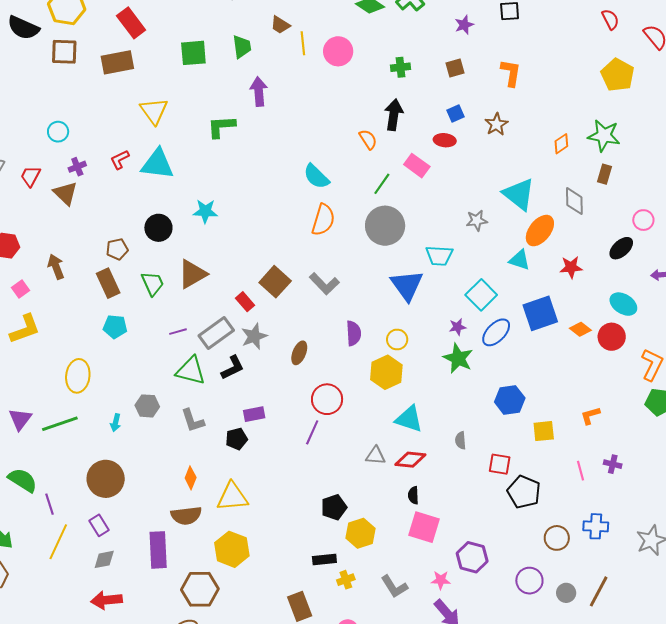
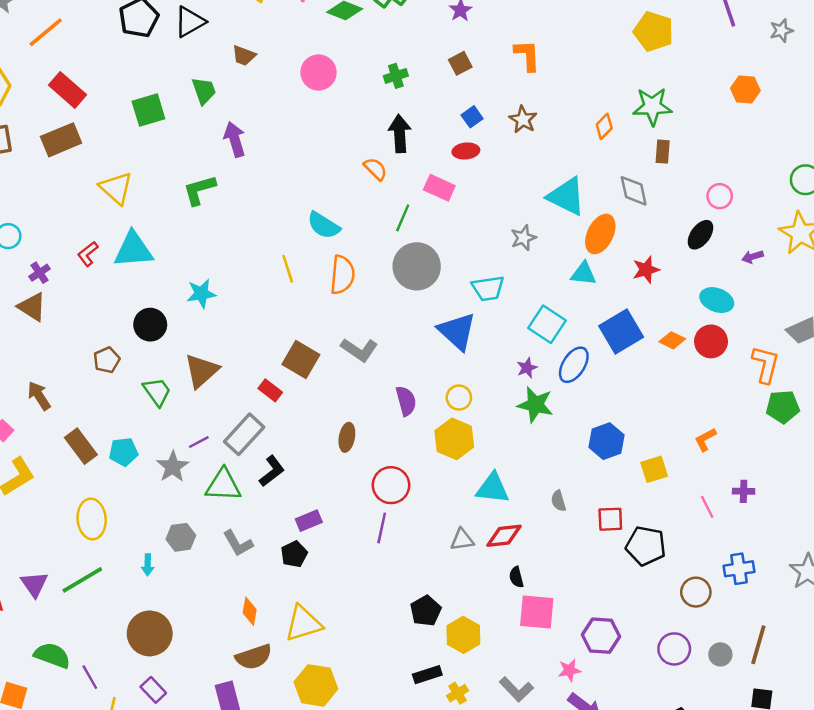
yellow line: (303, 43) -> (288, 269), moved
brown rectangle: (108, 283) -> (81, 446), moved
gray star: (254, 336) -> (173, 467), moved

